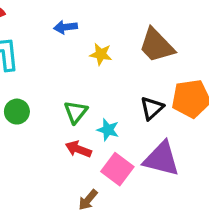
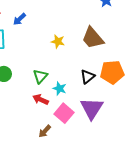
blue arrow: (66, 27) -> (19, 19), moved, turned -40
purple triangle: (161, 159) -> (92, 108), turned 45

